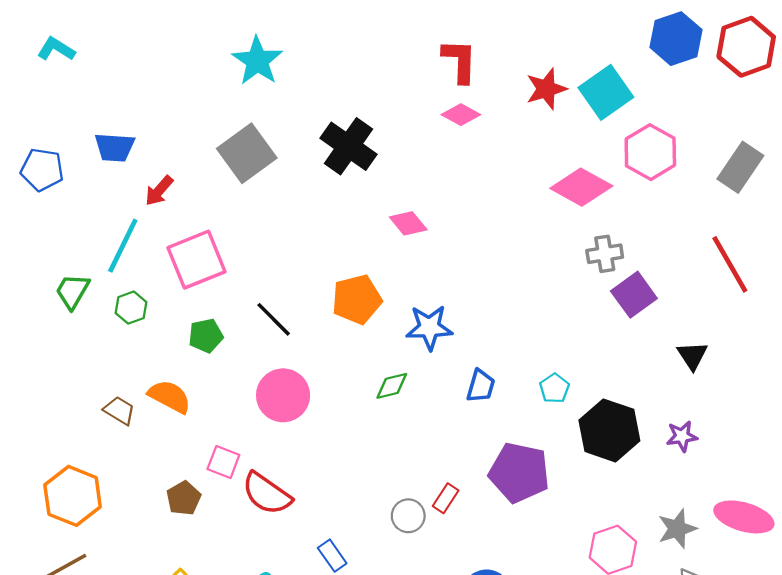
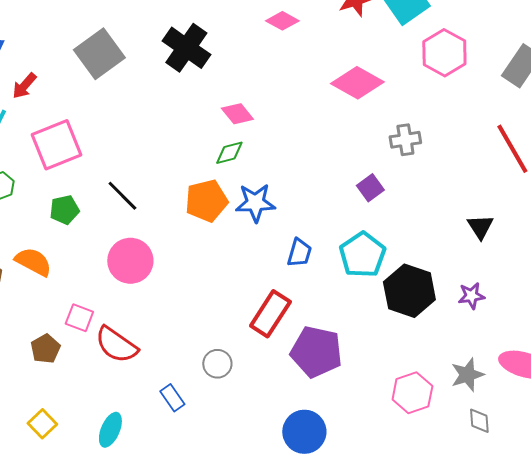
pink diamond: (581, 187) -> (357, 83), moved
purple square: (634, 295) -> (370, 188), moved, size x0.7
orange pentagon: (357, 299) -> (206, 201), moved
green diamond: (392, 386) -> (229, 153), moved
cyan pentagon: (554, 388) -> (362, 255), size x1.8
purple pentagon: (519, 473) -> (316, 352), moved
red rectangle: (446, 498) -> (270, 314), moved, size x1.8
gray circle: (408, 516) -> (217, 364), moved

